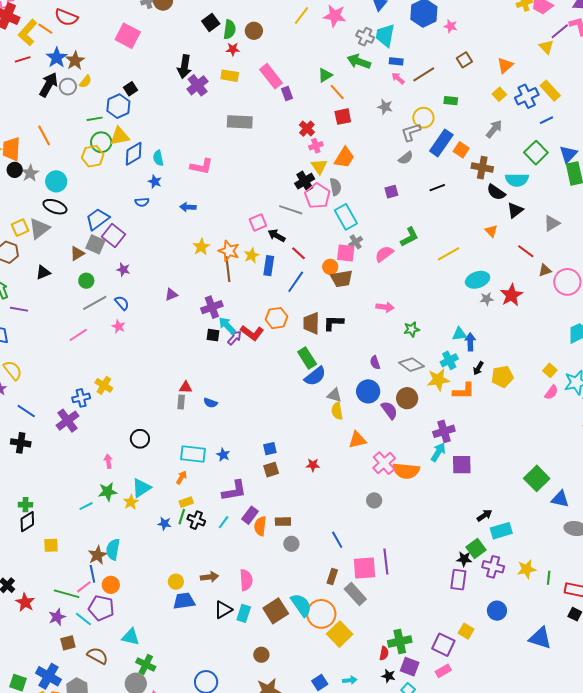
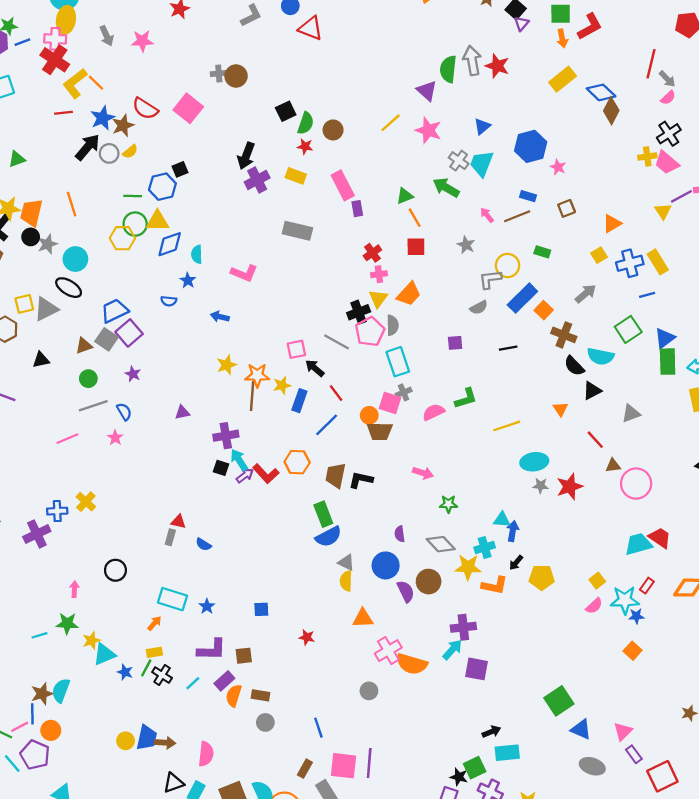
red semicircle: (66, 17) -> (145, 109), moved
blue rectangle: (396, 61) -> (528, 196), moved
orange star: (229, 251) -> (257, 375), turned -30
brown square: (271, 470) -> (244, 656), moved
cyan triangle: (141, 488) -> (104, 654), moved
blue trapezoid: (184, 601) -> (147, 738), moved, turned 100

